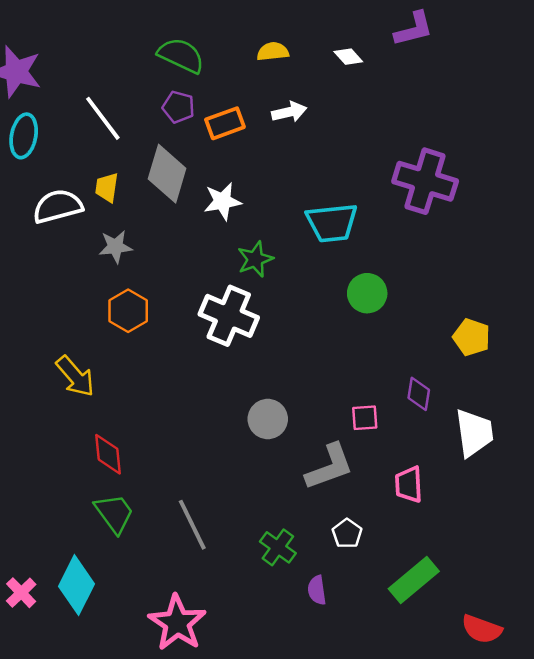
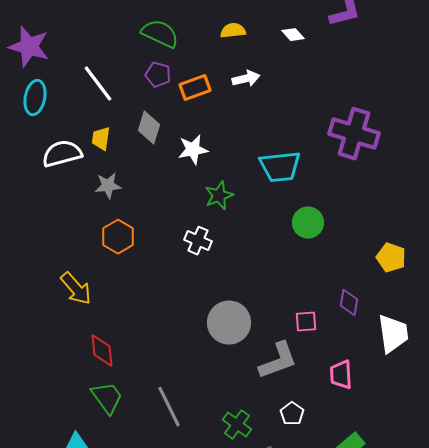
gray diamond: (167, 174) -> (149, 128), size x0.7
white cross: (229, 316) -> (198, 241), size x0.6
gray circle: (268, 419) -> (229, 323), size x1.4

